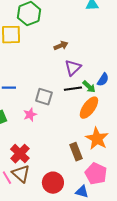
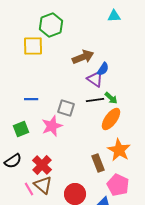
brown arrow: (61, 46) -> (83, 57), size x1.5
purple triangle: (73, 68) -> (95, 79), turned -42
blue semicircle: (103, 80) -> (103, 69), moved
pink star: (30, 115) -> (52, 126), size x1.5

